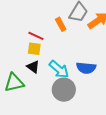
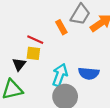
black triangle: (33, 67) -> (19, 64), moved, turned 32
cyan arrow: (59, 69) -> (60, 75), turned -110

